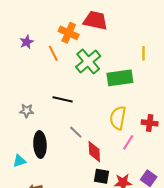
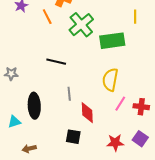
gray star: (27, 111) -> (11, 74), moved
red cross: (150, 123) -> (141, 107), moved
gray line: (76, 132) -> (69, 94), turned 40
black square: (101, 176) -> (73, 137), moved

